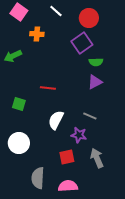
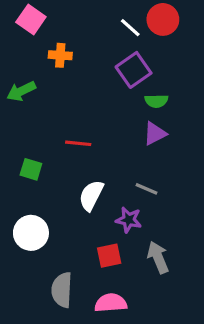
white line: (56, 11) -> (130, 28), moved
red circle: (89, 18) -> (163, 19), moved

